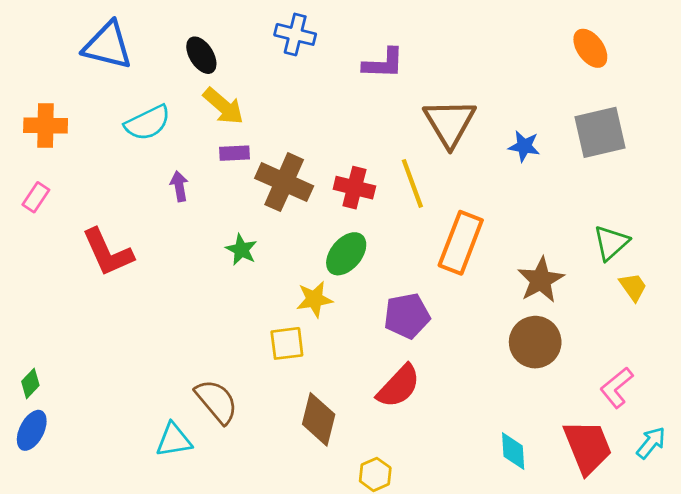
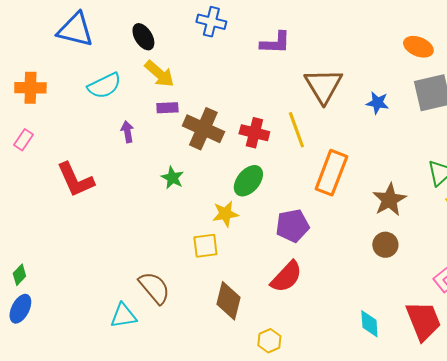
orange ellipse: (590, 48) -> (418, 47), moved, turned -32
brown circle: (535, 342) -> (385, 245), size x0.7

